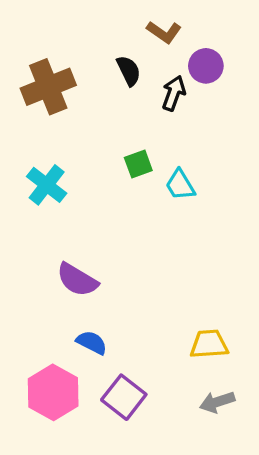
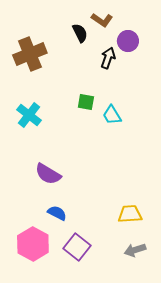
black semicircle: (129, 71) -> (80, 33), moved
green square: (138, 164) -> (86, 102), turned 30

